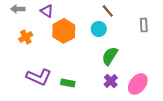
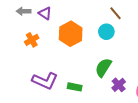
purple triangle: (47, 11) -> (45, 13), moved
green semicircle: (110, 56) -> (103, 67), moved

